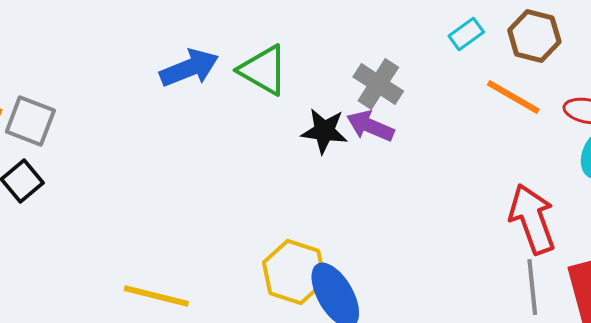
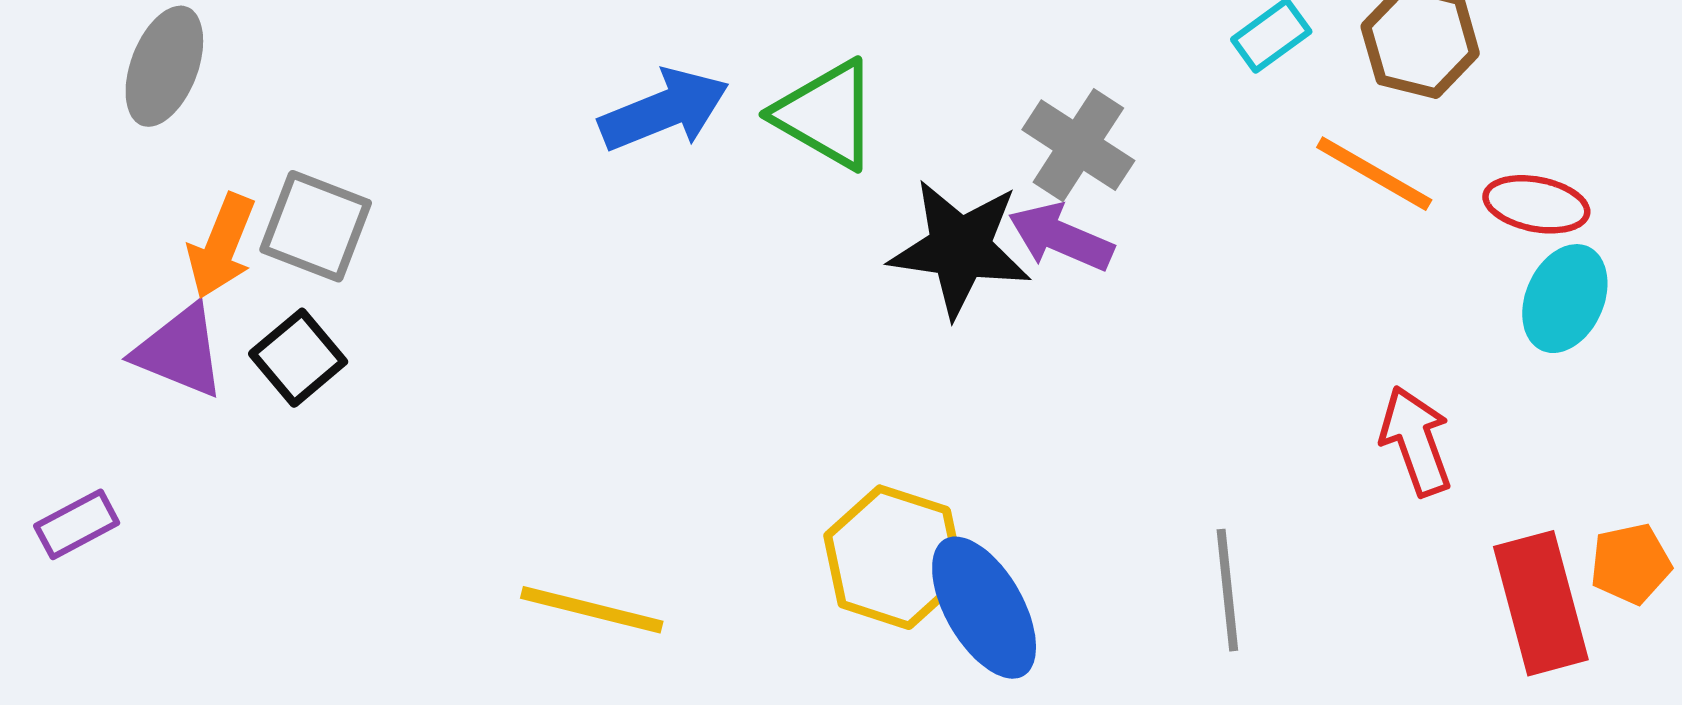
black star: (324, 131) -> (960, 248), size x1.4
red arrow: (532, 219) -> (1416, 441), size x0.7
gray line: (532, 287) -> (1227, 590), moved

